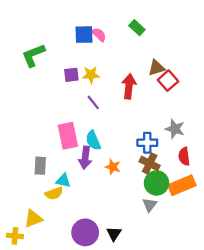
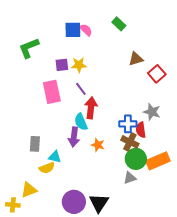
red square: (168, 81) -> (157, 74), moved
red arrow: (129, 86) -> (91, 108), moved
pink rectangle: (68, 136) -> (52, 92), moved
red semicircle: (184, 156) -> (141, 130), moved
gray triangle: (150, 205) -> (130, 178), turned 32
black triangle: (114, 234) -> (99, 203), size x1.5

